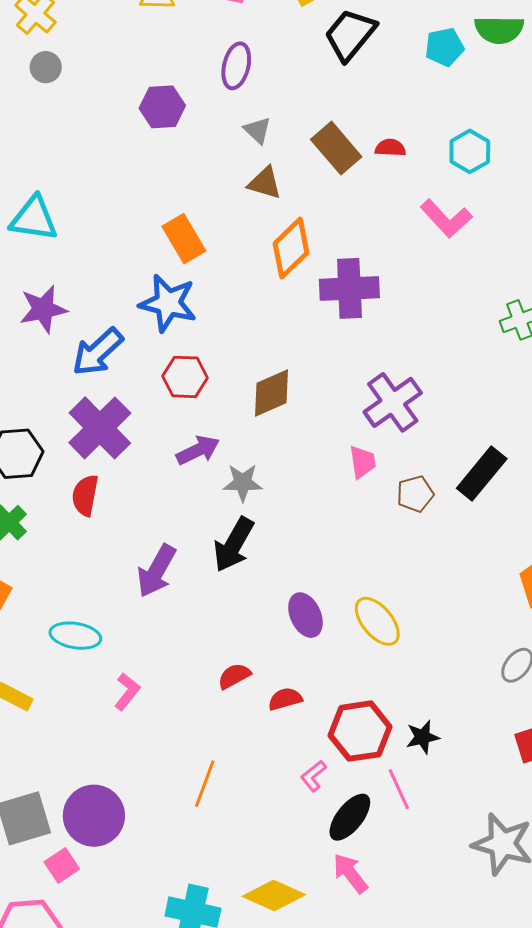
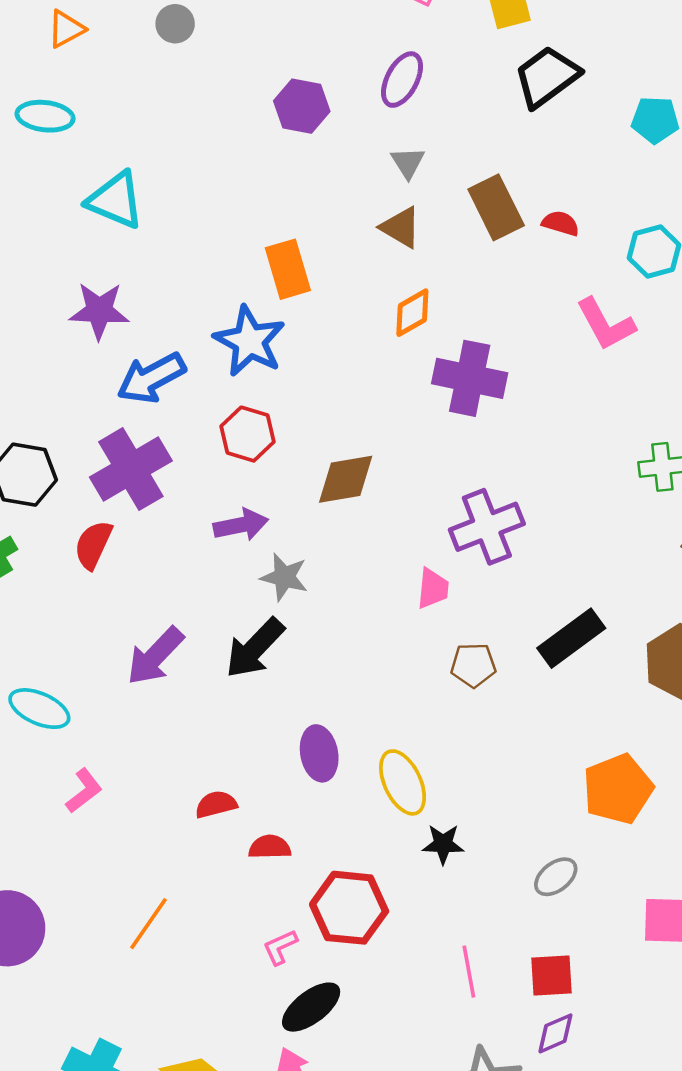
orange diamond: (291, 248) -> (412, 313), size x0.7
brown pentagon: (415, 494) -> (473, 665), moved
black star: (423, 737) -> (443, 844), moved
pink line: (399, 789) -> (469, 972), moved

